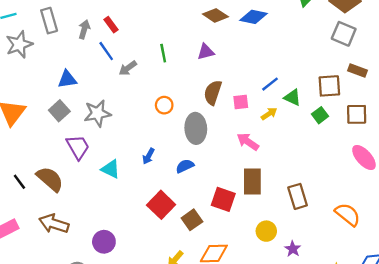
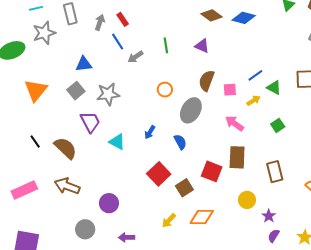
purple triangle: (206, 52) -> (202, 46), turned 35
green square: (320, 115) -> (278, 125), moved
gray ellipse: (196, 128) -> (191, 110), turned 30
blue semicircle: (185, 166) -> (180, 142), turned 84
black line: (19, 182) -> (35, 141), moved

